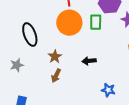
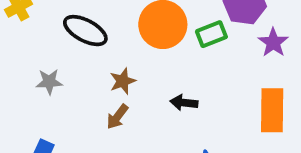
green rectangle: (96, 22) -> (211, 34), turned 56
black ellipse: (30, 34) -> (85, 31), turned -55

